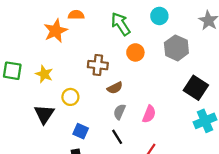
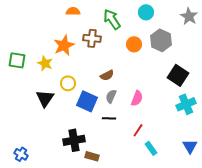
orange star: (56, 31) -> (64, 45), moved
orange circle: (135, 52) -> (134, 44), moved
brown cross: (98, 65) -> (92, 38), moved
blue square: (81, 131) -> (87, 101), moved, size x1.5
black line: (117, 137) -> (109, 118), turned -56

